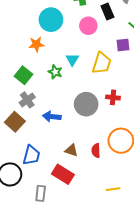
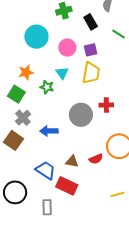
pink circle: (88, 26) -> (67, 48), moved
orange star: (36, 44) -> (26, 72), moved
purple square: (123, 45) -> (91, 50), moved
red semicircle: (96, 151) -> (96, 159), turned -104
blue trapezoid: (31, 155) -> (46, 170), moved, turned -65

